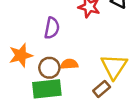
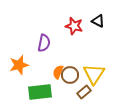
orange semicircle: (69, 64) -> (58, 72), turned -64
brown circle: (49, 68) -> (70, 75), moved

